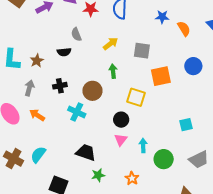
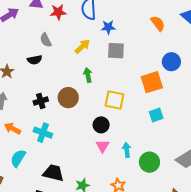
blue star: (162, 17) -> (108, 27), moved
orange square: (161, 76) -> (152, 82), moved
black cross: (60, 86) -> (41, 101), moved
cyan cross: (77, 112) -> (43, 133), moved
cyan square: (186, 125) -> (156, 115), moved
black trapezoid: (86, 152) -> (53, 173), moved
cyan semicircle: (38, 155) -> (18, 158), moved

